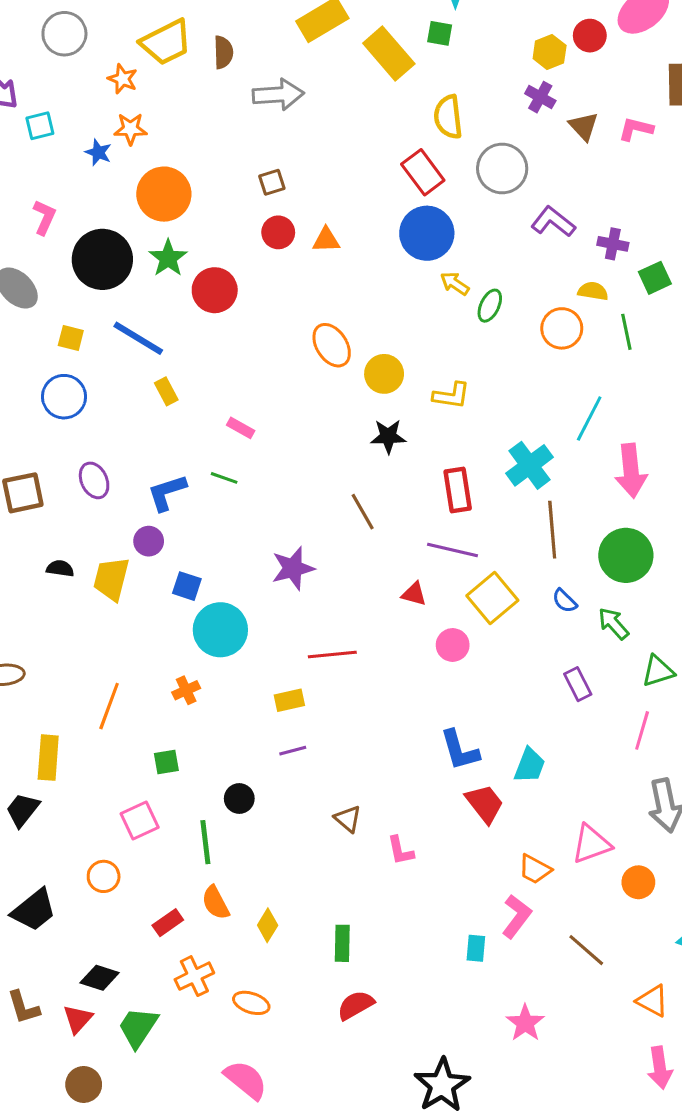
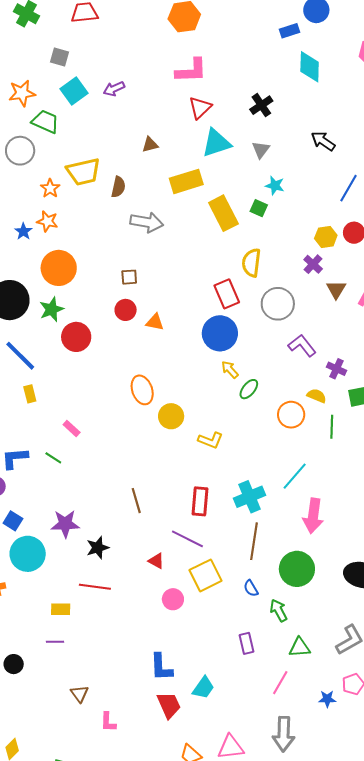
black star: (388, 436) -> (98, 548), moved, turned -30
purple star: (293, 568) -> (65, 524), moved

